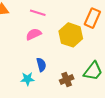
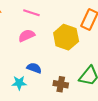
blue semicircle: (41, 65) -> (34, 68), turned -56
brown cross: (67, 79) -> (61, 84), turned 32

